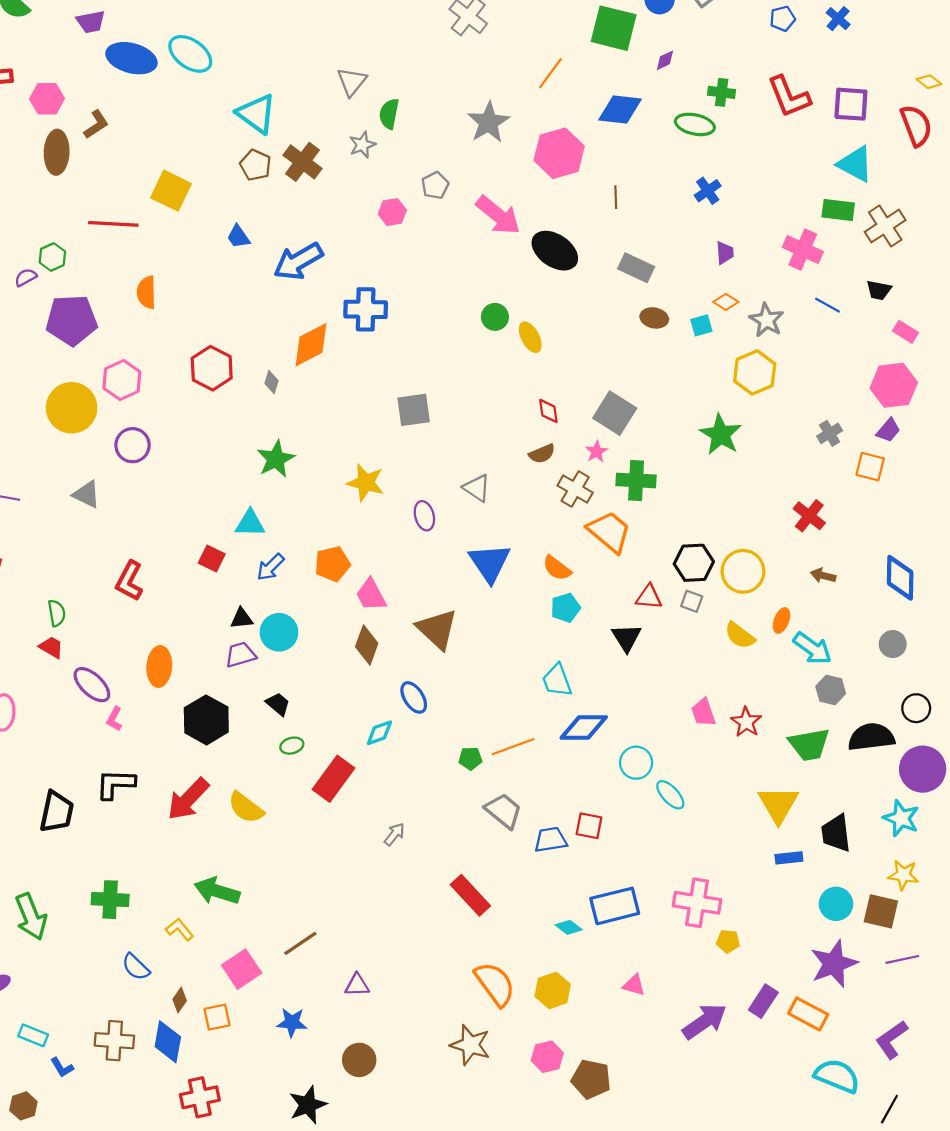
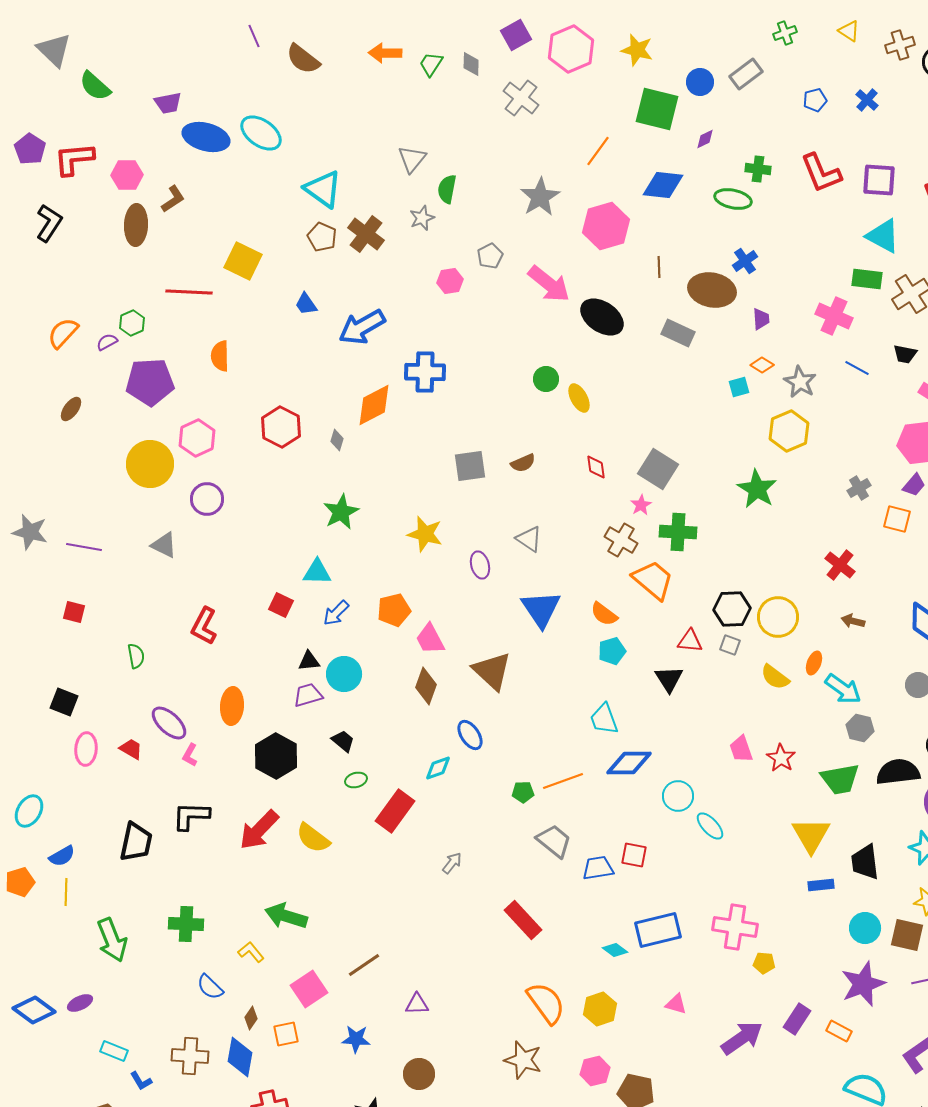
brown ellipse: (654, 318) -> (712, 290), moved, size x1.8
brown semicircle: (542, 454) -> (523, 463), moved
red trapezoid: (51, 647) -> (131, 749), moved
orange rectangle: (808, 1014) -> (839, 1031), size x0.7

